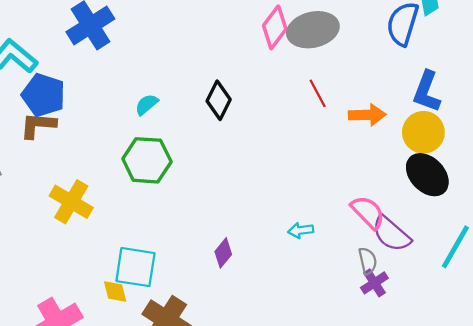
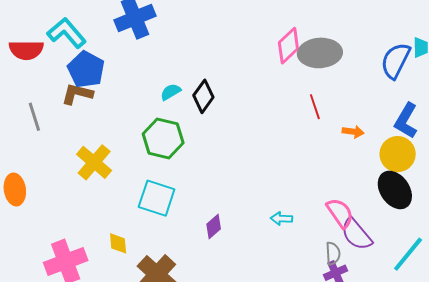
black diamond: (219, 100) -> (203, 96), moved
orange arrow: (367, 115) -> (353, 132), size x0.7
cyan square: (135, 267) -> (157, 198), moved

